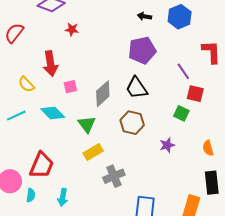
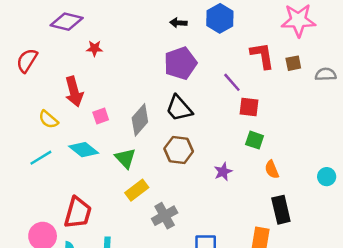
green square: (181, 113) -> (255, 140), moved

